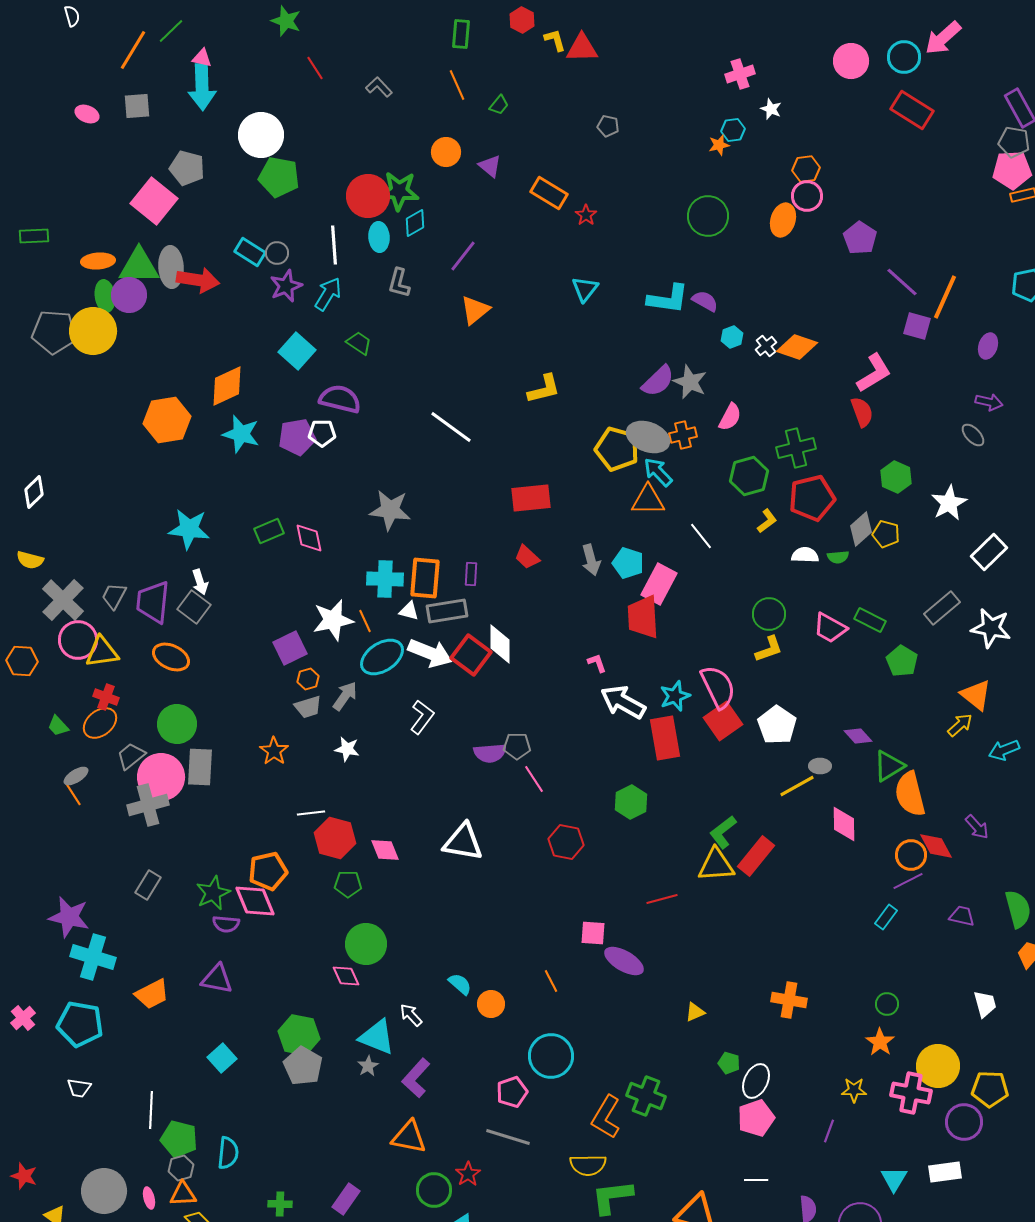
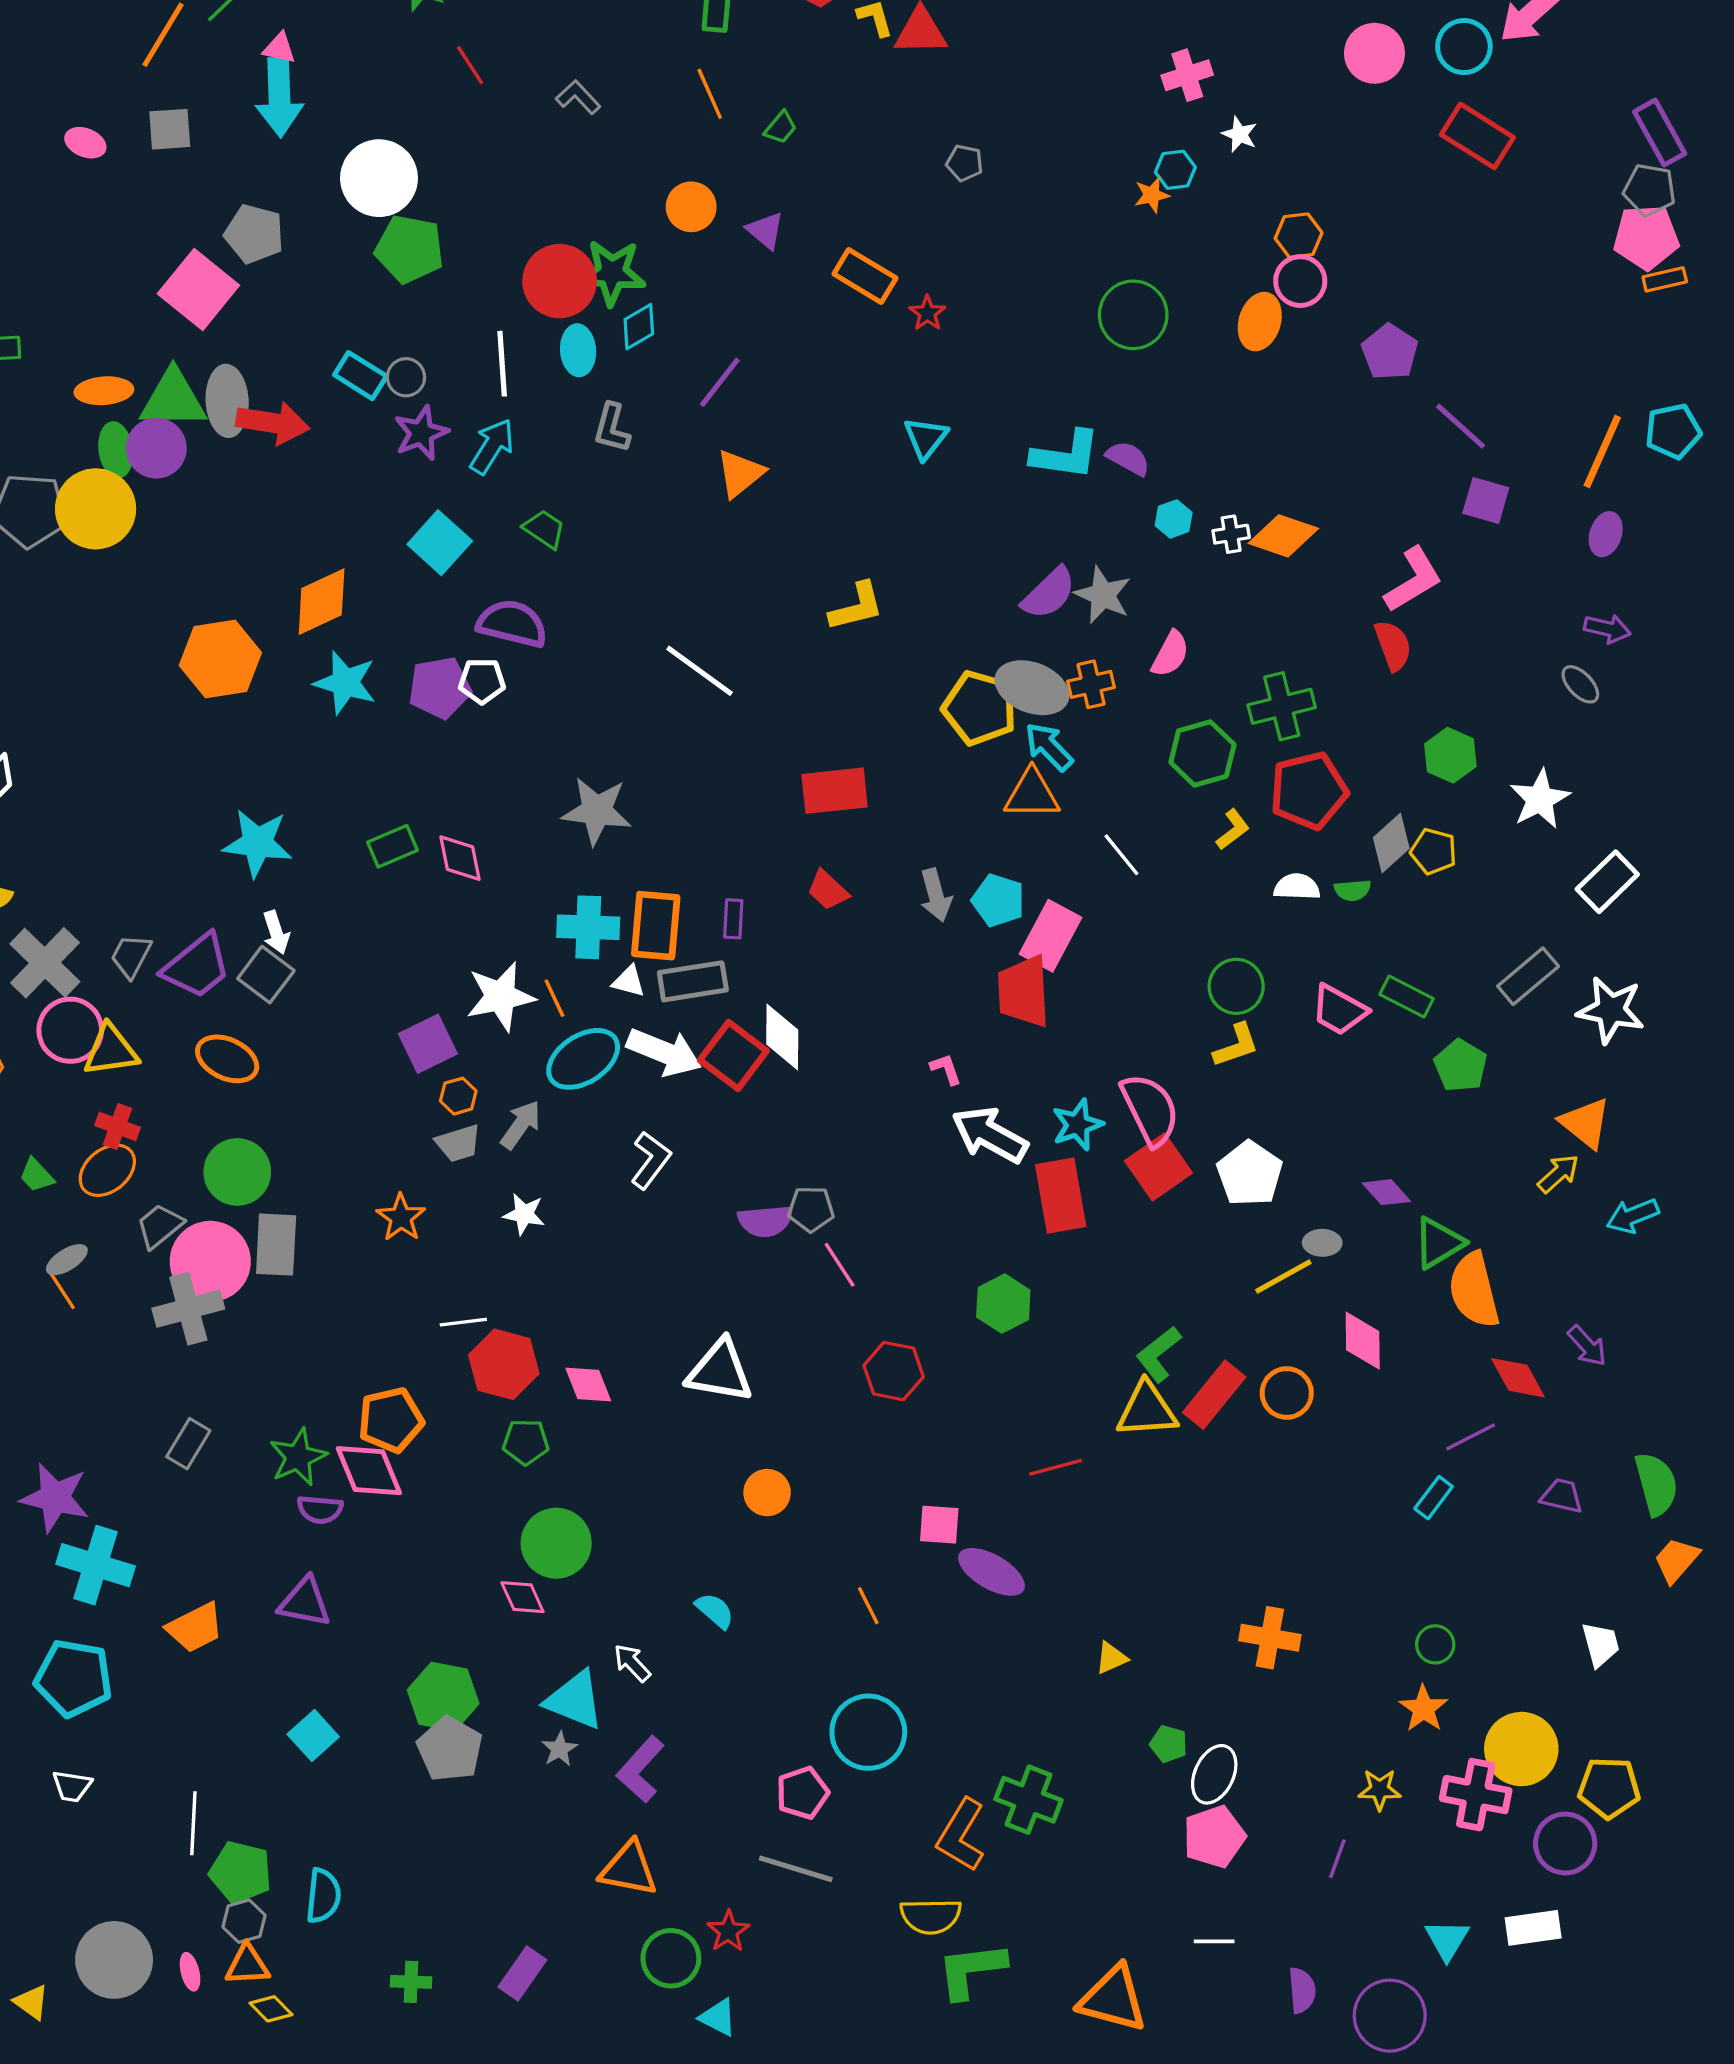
orange line: (945, 297) -> (1602, 451), moved
white cross: (766, 346) -> (1231, 534), turned 30
purple trapezoid: (153, 602) -> (197, 966), turned -135
orange circle: (911, 855) -> (1287, 1393), moved
orange circle: (491, 1004) -> (767, 1493), moved

